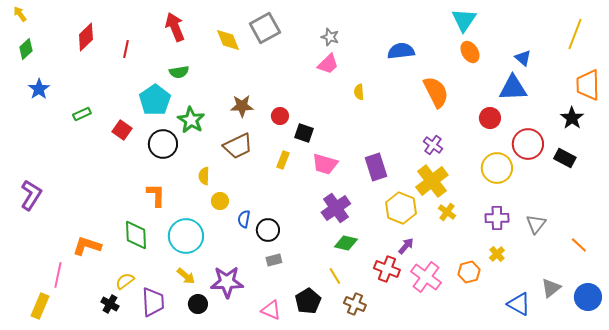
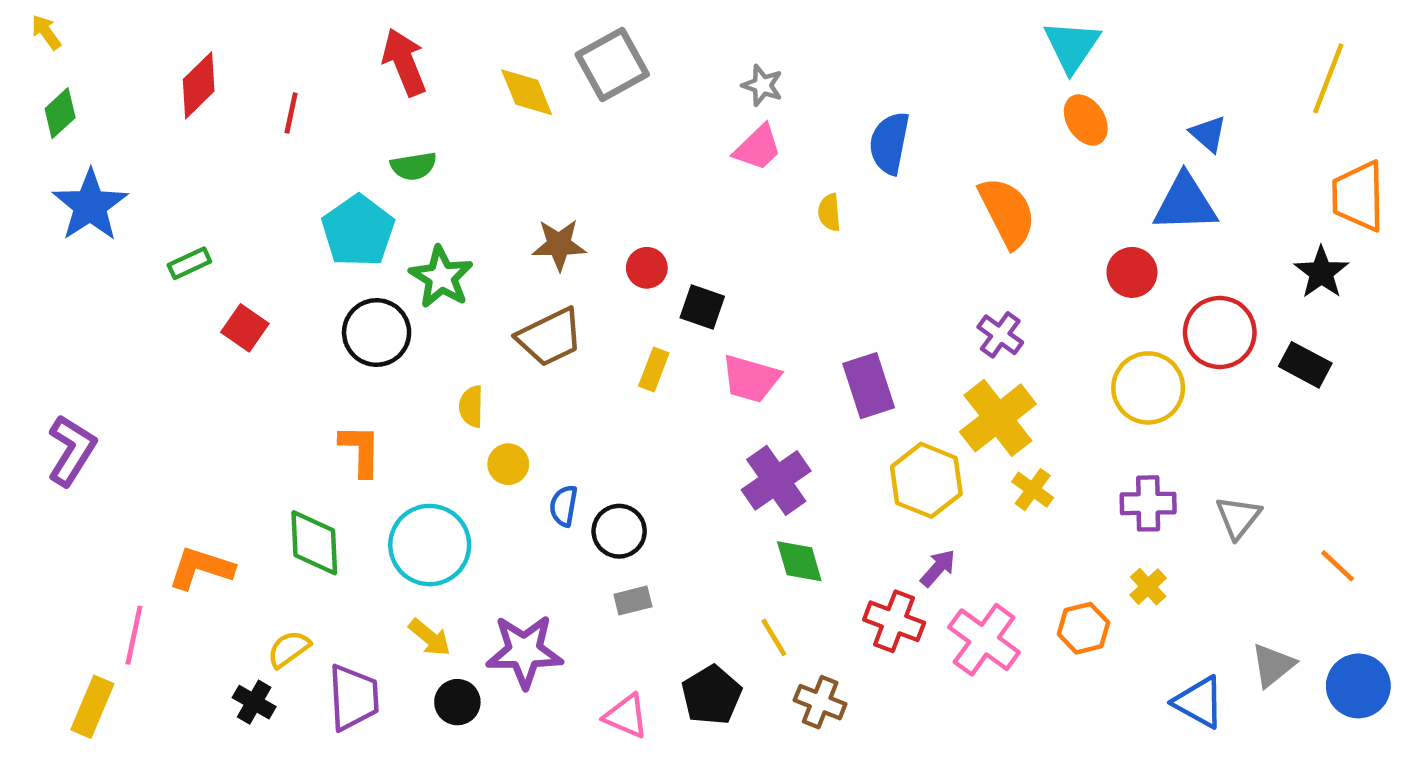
blue semicircle: (401, 51) -> (889, 143), moved, turned -72
blue star: (39, 89) -> (90, 205), size x1.5
red square: (122, 130) -> (245, 328), moved
green diamond: (346, 243) -> (799, 561), turned 60

